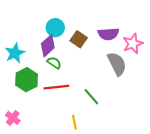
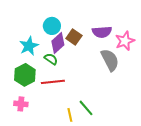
purple diamond: (48, 46) -> (58, 43), moved
cyan star: (15, 53) -> (29, 46), moved
green line: (91, 97) -> (86, 108), moved
pink cross: (13, 118) -> (21, 104), moved, turned -32

